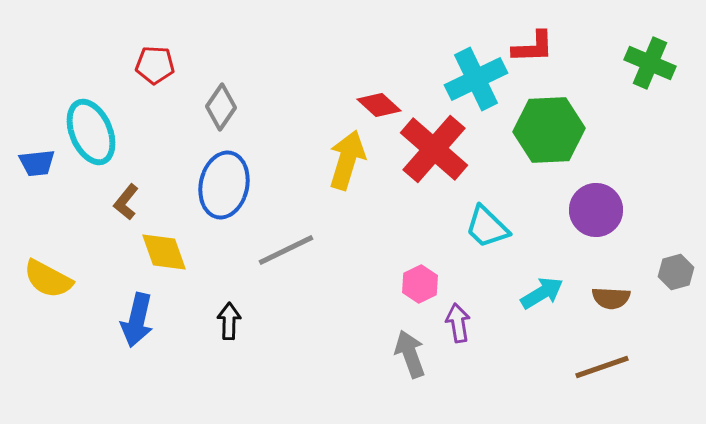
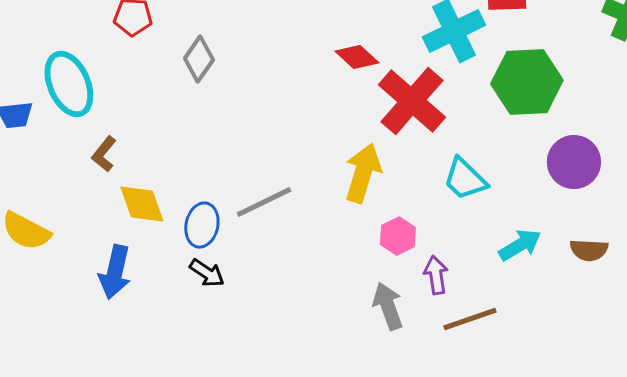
yellow arrow: (347, 160) -> (363, 173), moved
blue ellipse: (224, 185) -> (202, 225), moved, size x0.7
black arrow: (229, 321) -> (207, 273), turned 123
brown line: (602, 367) -> (470, 319), moved

